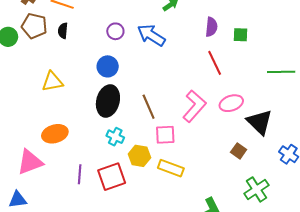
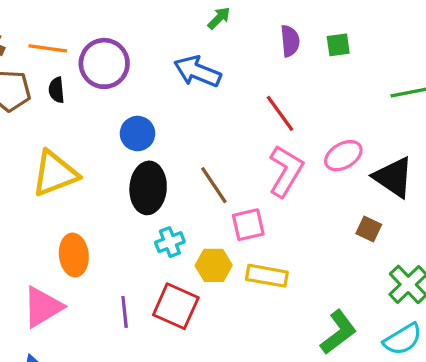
purple circle: (115, 31) -> (104, 63), moved, size x1.8
red line: (215, 63) -> (280, 113), moved
yellow triangle: (52, 82) -> (55, 173), size x1.4
orange ellipse: (55, 134) -> (74, 255), turned -70
cyan cross: (115, 137) -> (170, 242), turned -36
red square: (112, 177) -> (176, 306), turned -36

